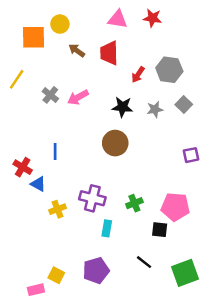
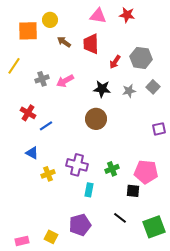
gray cross: (50, 95) -> (42, 79), turned 32
blue line: (55, 151) -> (46, 126), turned 56
red cross: (23, 167) -> (28, 113), moved
yellow square: (56, 275) -> (51, 237), moved
pink rectangle: (36, 290) -> (22, 241), moved

